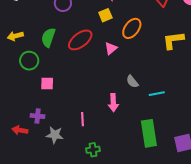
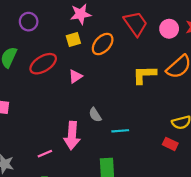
orange ellipse: (132, 28) -> (103, 44), moved
pink arrow: (113, 103) -> (72, 136), size x1.4
pink line: (82, 119) -> (45, 154), moved, turned 64

